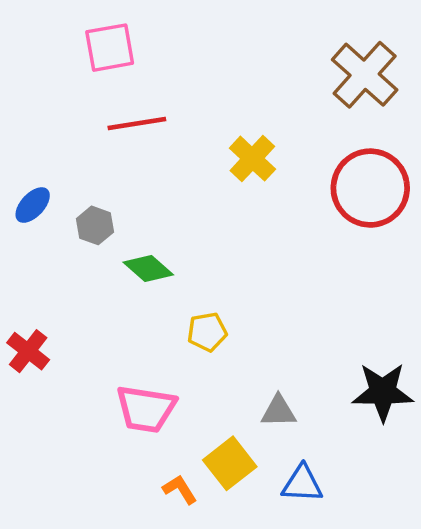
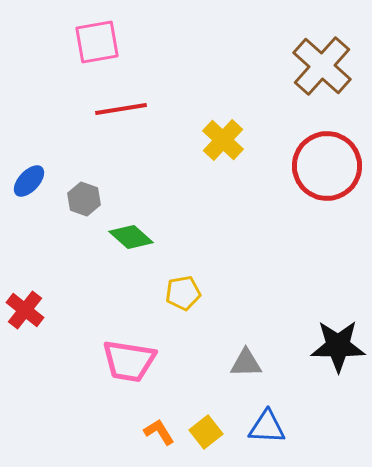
yellow square: (230, 463) -> (206, 432), moved, size x0.7

